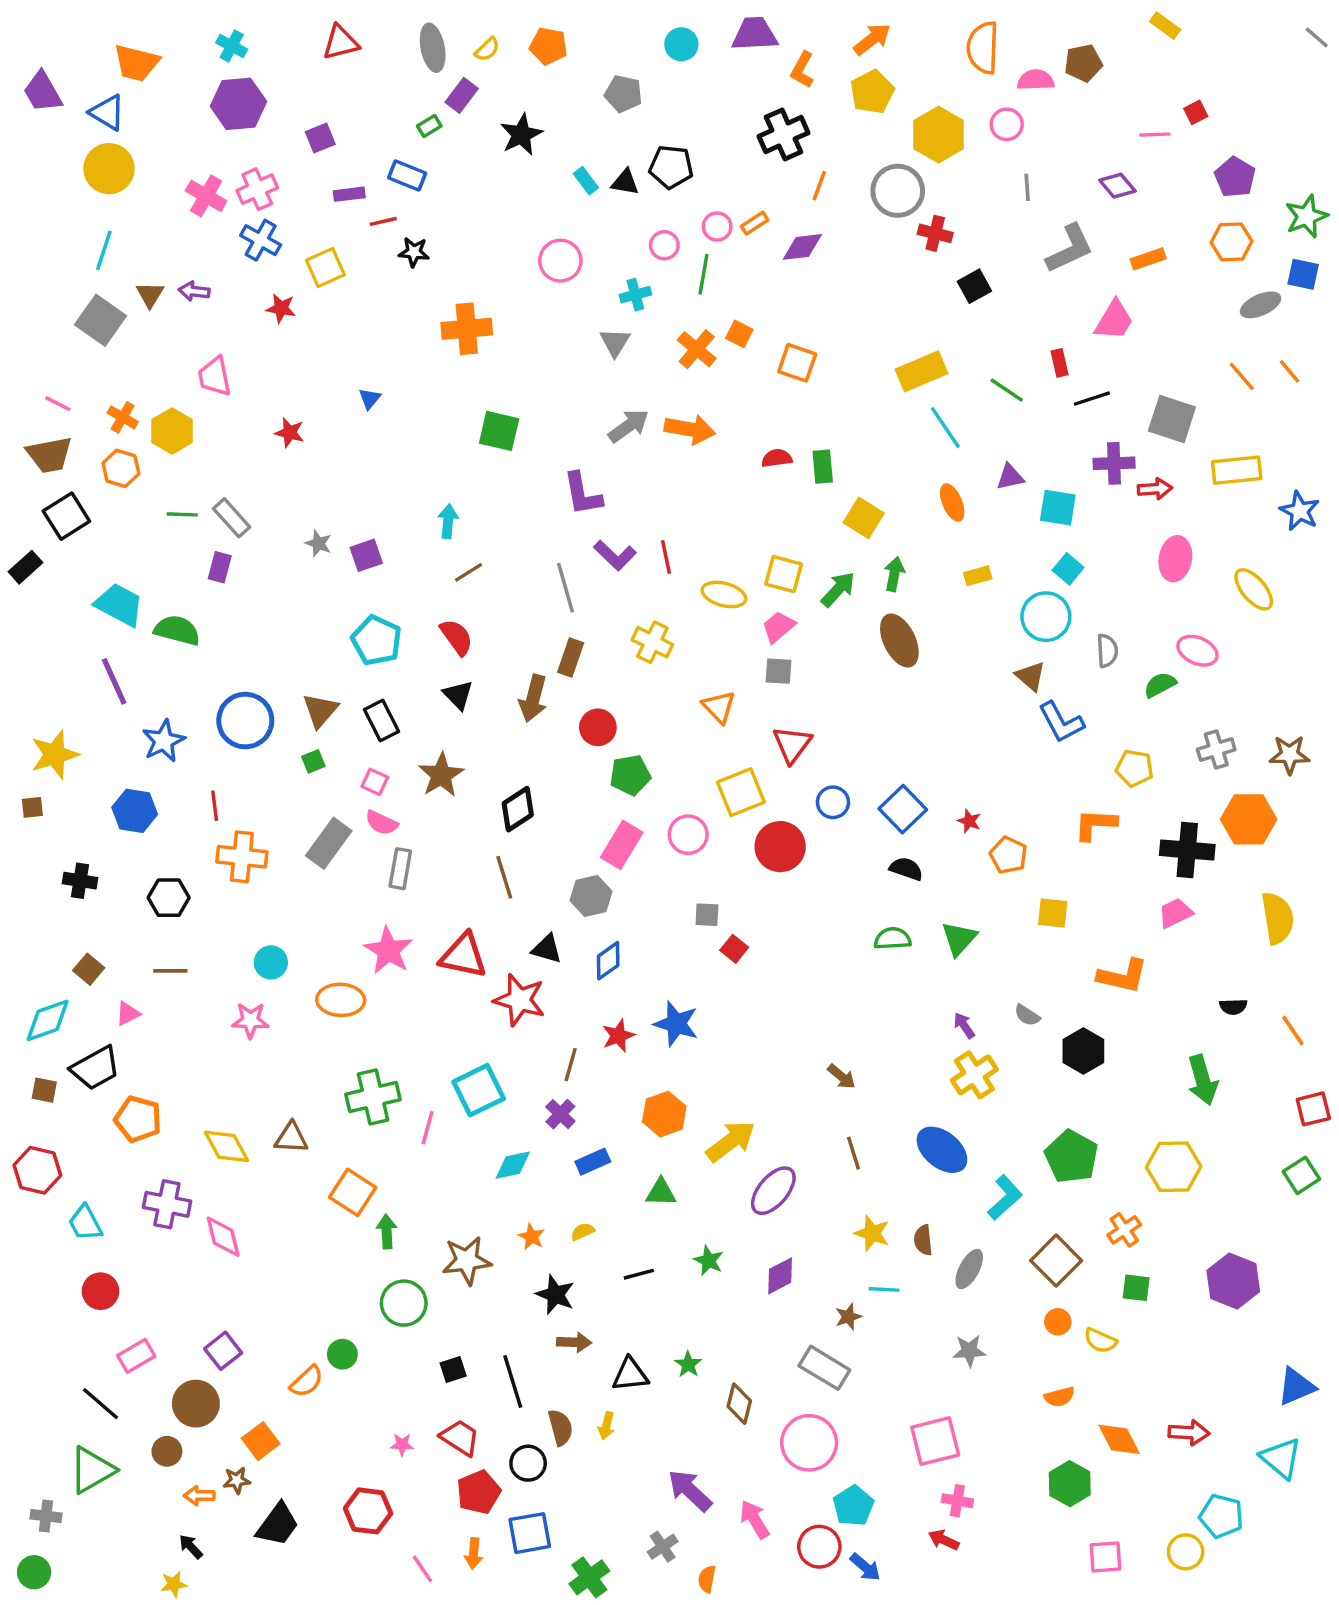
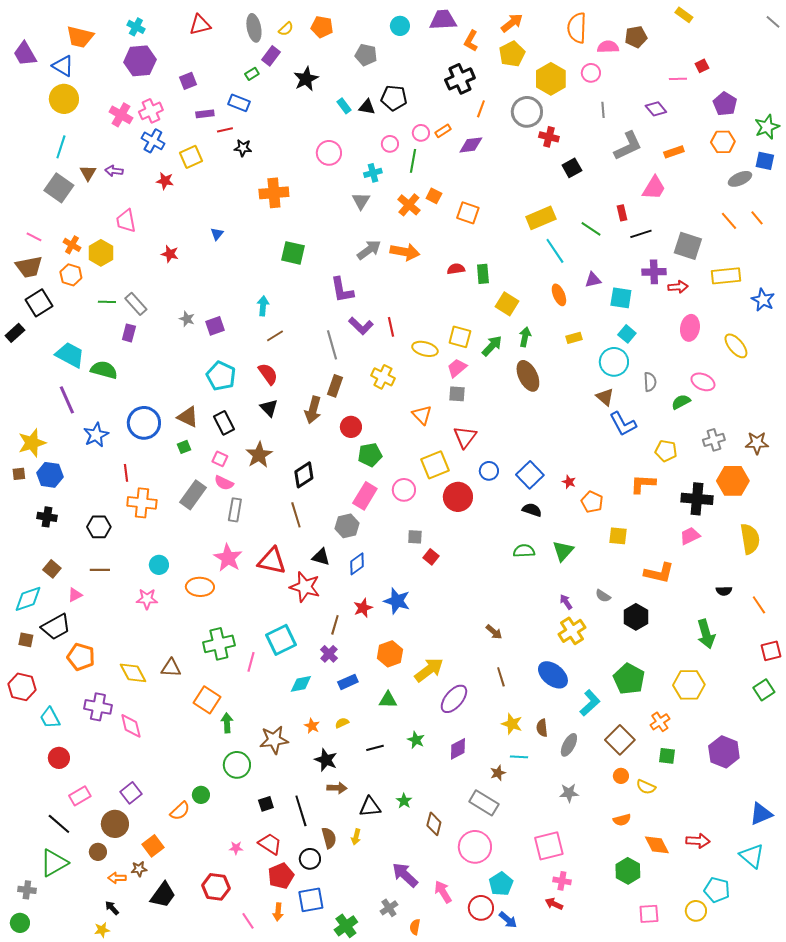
brown triangle: (320, 710) -> (188, 417), turned -45
blue hexagon: (135, 811) -> (50, 475), moved

